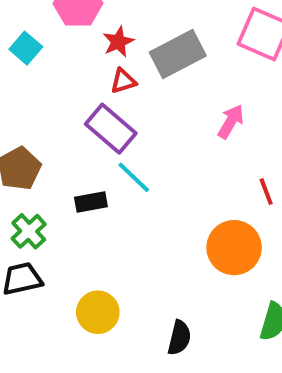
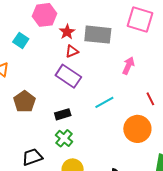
gray rectangle: (178, 54) -> (98, 35), turned 40
cyan line: (134, 177) -> (104, 102), moved, turned -66
green cross: (29, 231) -> (64, 138), moved

